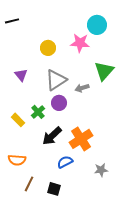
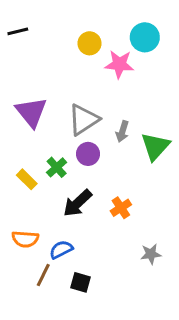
yellow circle: (48, 48) -> (90, 43), moved
green triangle: (104, 71) -> (155, 146), moved
purple triangle: (21, 75) -> (31, 112), size x1.6
gray arrow: (82, 88) -> (122, 132), turned -56
orange cross: (81, 139) -> (121, 208), size x0.6
blue semicircle: (65, 162) -> (61, 250), moved

